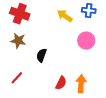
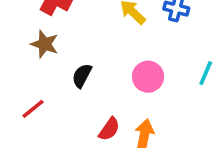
pink circle: (86, 40) -> (148, 77), moved

